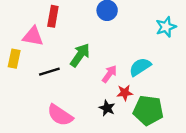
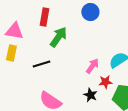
pink triangle: (33, 36) -> (14, 31), moved
green arrow: (80, 55) -> (58, 37), moved

